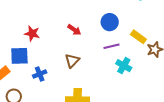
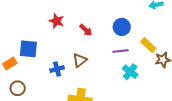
red star: (32, 33) -> (57, 21), moved
blue cross: (40, 74) -> (57, 69), moved

